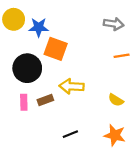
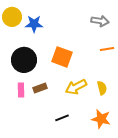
orange square: (56, 49) -> (62, 57), moved
yellow arrow: (72, 86) -> (76, 87), moved, turned -30
yellow semicircle: (116, 100) -> (102, 88), turned -136

